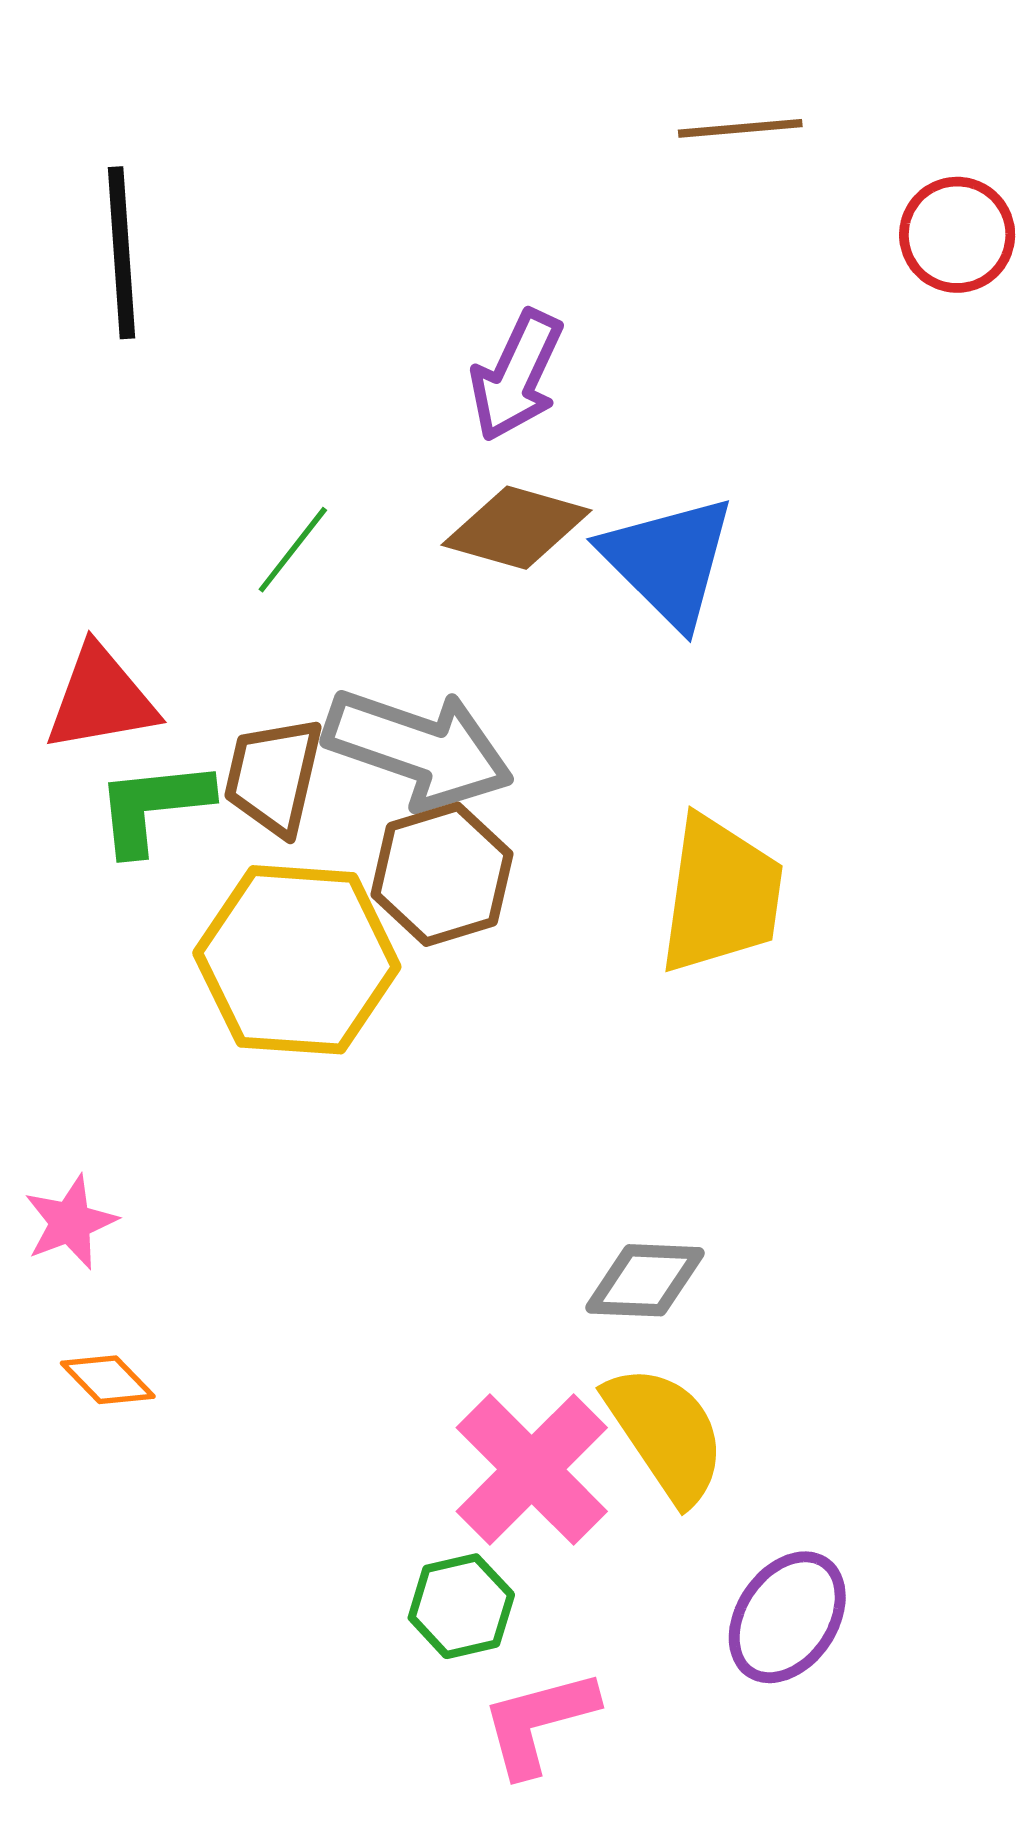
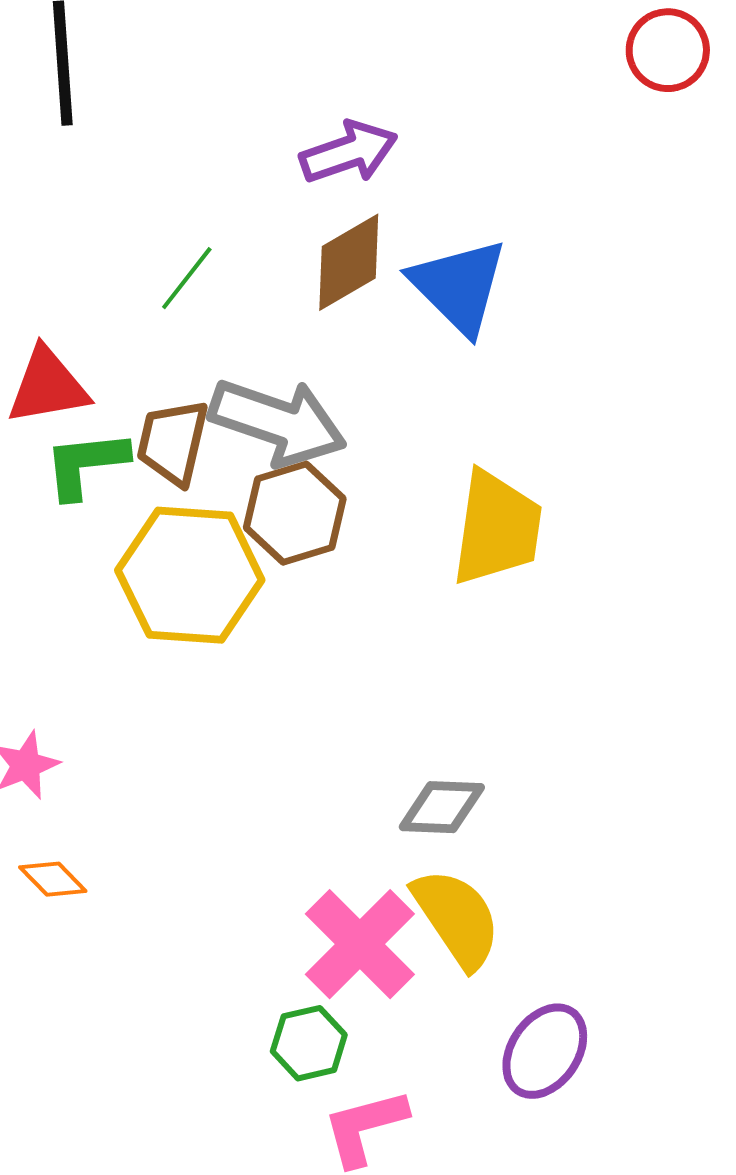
purple arrow: (517, 376) -> (349, 152), turned -134
brown diamond: (517, 528) -> (349, 262), turned -46

